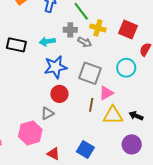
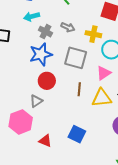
yellow cross: (98, 28) -> (93, 34), moved
gray cross: (70, 30) -> (45, 32), moved, turned 32
cyan arrow: (47, 41) -> (32, 16), moved
pink triangle: (106, 93) -> (104, 73), moved

